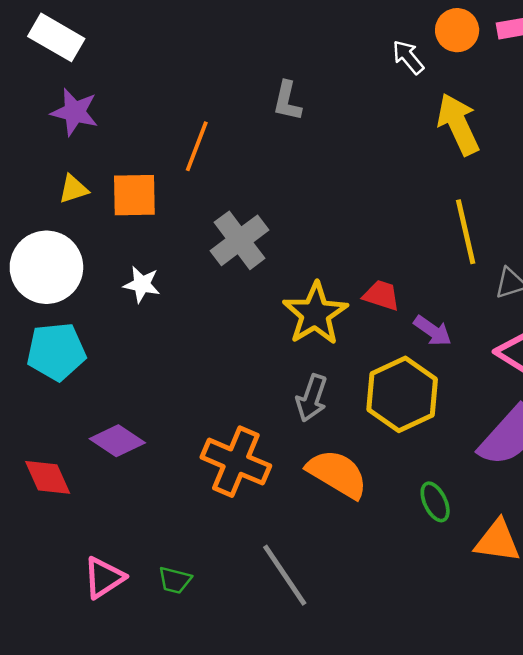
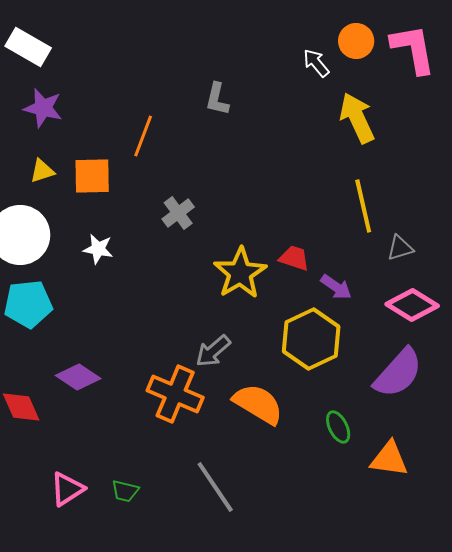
gray cross: (240, 240) -> (178, 213), size x0.7
gray arrow: (312, 398) -> (213, 351), moved, turned 30

